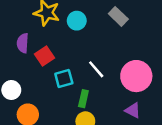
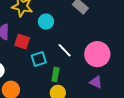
cyan circle: (77, 21) -> (46, 22), moved
red square: (45, 56) -> (22, 42), turned -35

